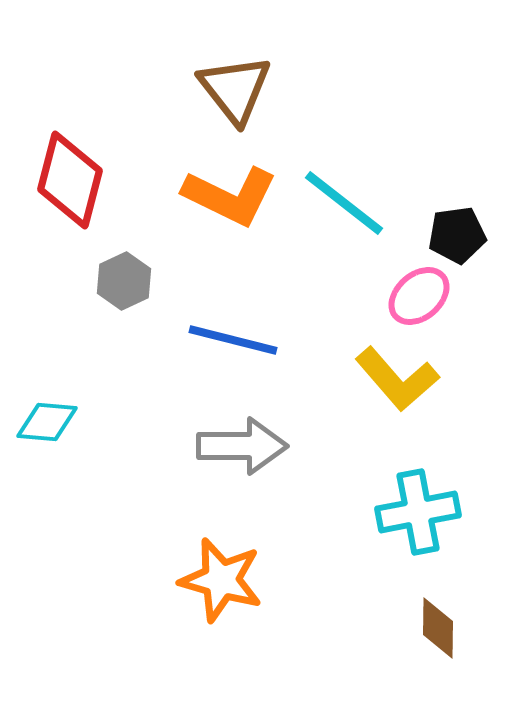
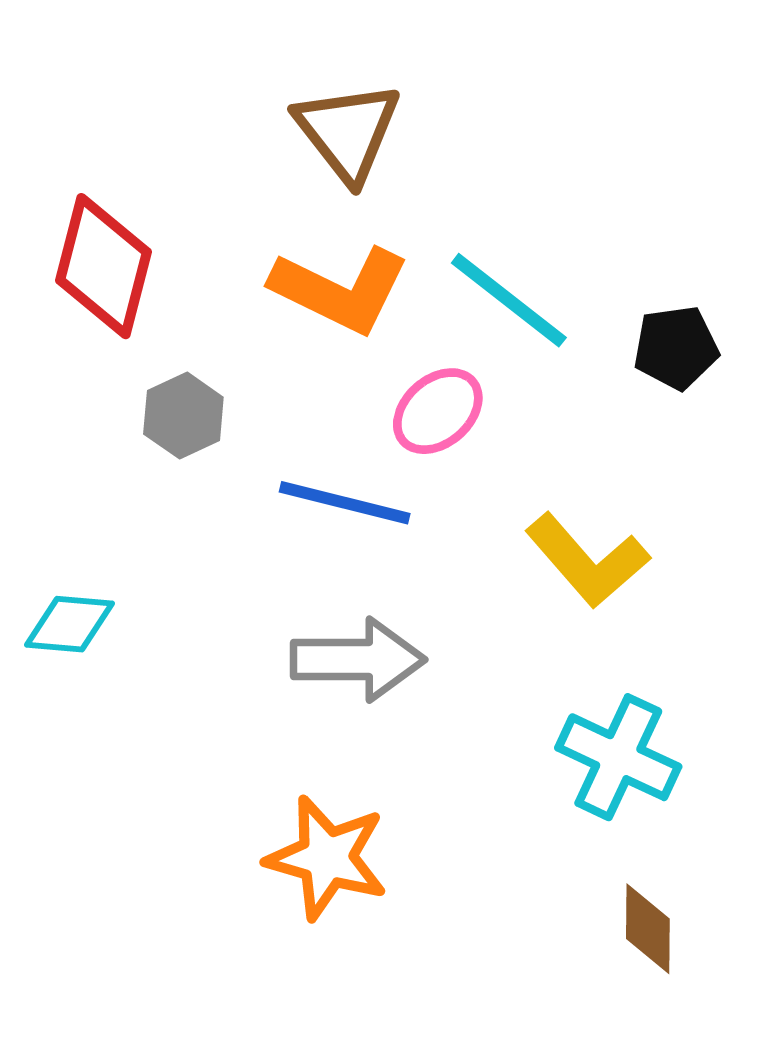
pink ellipse: (419, 296) -> (438, 411), moved
cyan cross: (418, 512) -> (618, 757), turned 36

